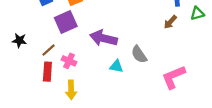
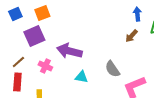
gray semicircle: (139, 54) -> (112, 69), moved
pink cross: (69, 61) -> (45, 66), moved

